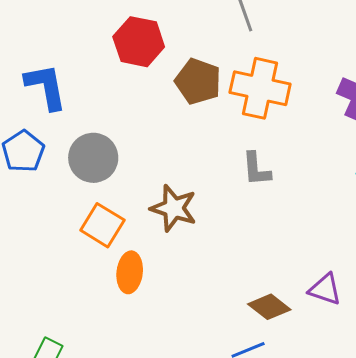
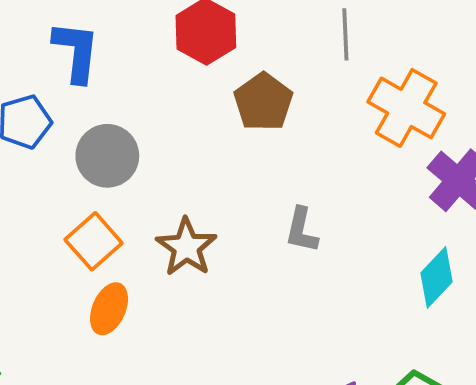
orange cross: (260, 88) -> (406, 108), moved

